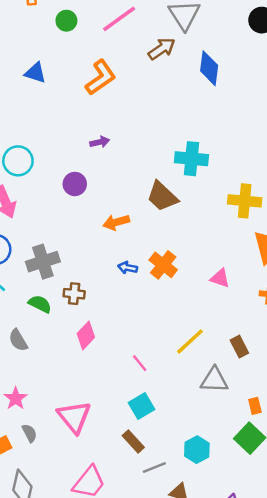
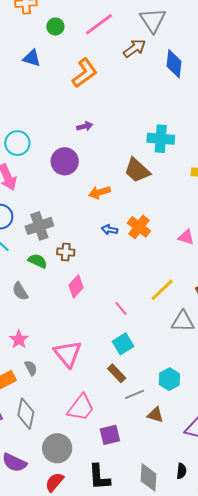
blue triangle: (35, 73) -> (32, 58), moved
purple circle: (75, 184) -> (65, 161), size x1.4

